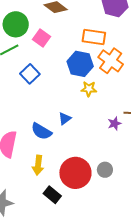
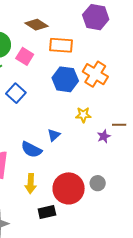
orange rectangle: (94, 37) -> (61, 45), moved
yellow star: (89, 89) -> (83, 115), moved
black rectangle: (52, 195) -> (47, 212), turned -48

